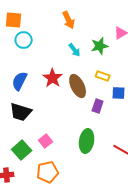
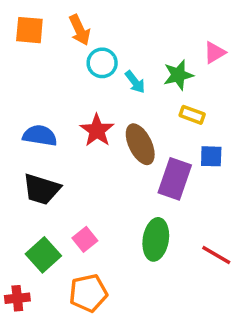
orange arrow: (69, 20) -> (80, 30), moved
cyan circle: (24, 40) -> (102, 63), moved
yellow rectangle: (103, 76) -> (192, 115), moved
blue semicircle: (20, 81) -> (40, 136), turned 72
purple rectangle: (98, 106) -> (175, 179), size x1.6

